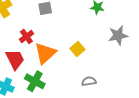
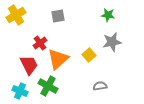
gray star: (118, 35) -> (112, 42), moved

